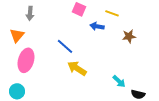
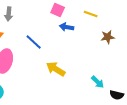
blue arrow: (97, 26) -> (67, 27), moved
blue line: (65, 46) -> (34, 42), moved

